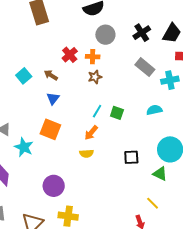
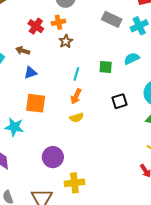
blue triangle: (53, 98) -> (30, 73), turned 48
green square: (117, 113) -> (106, 67), moved
black square: (131, 157) -> (119, 101), moved

